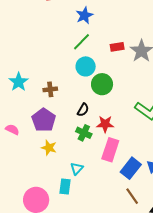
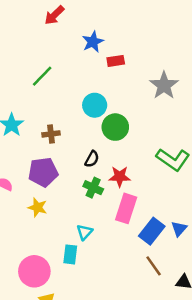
green line: (82, 42) -> (42, 76), moved
red rectangle: (117, 47) -> (116, 61), moved
purple pentagon: (44, 120) -> (43, 172), turned 30
yellow star: (49, 148) -> (38, 207), moved

